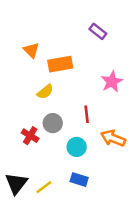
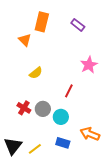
orange rectangle: (60, 64) -> (42, 22), moved, turned -66
red line: (87, 114) -> (69, 91), turned 32
gray circle: (53, 123) -> (43, 109), moved
orange arrow: (113, 138) -> (90, 134), moved

